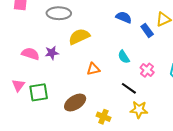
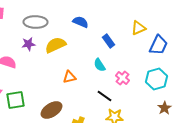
blue semicircle: (124, 17) -> (80, 22), moved
blue rectangle: (147, 30) -> (108, 41), moved
purple star: (52, 53) -> (28, 44), moved

